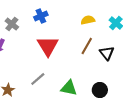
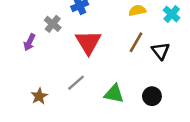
gray cross: (12, 24) -> (53, 24), moved

